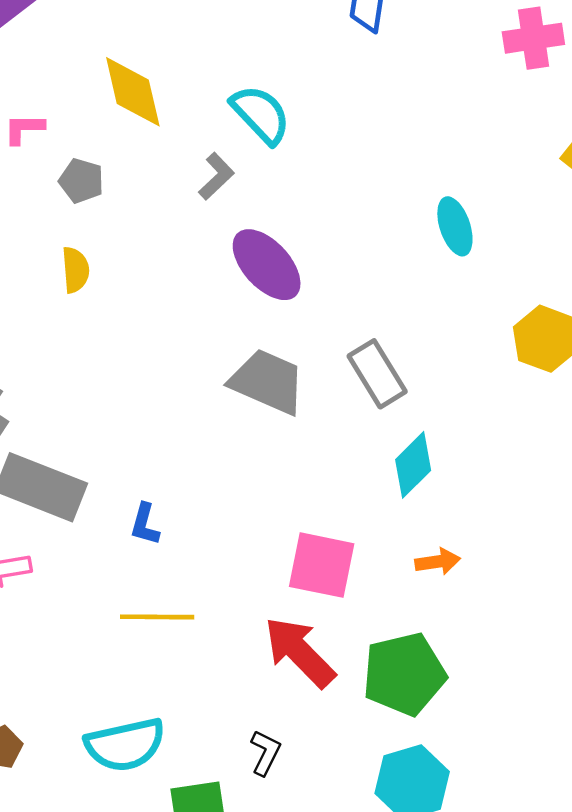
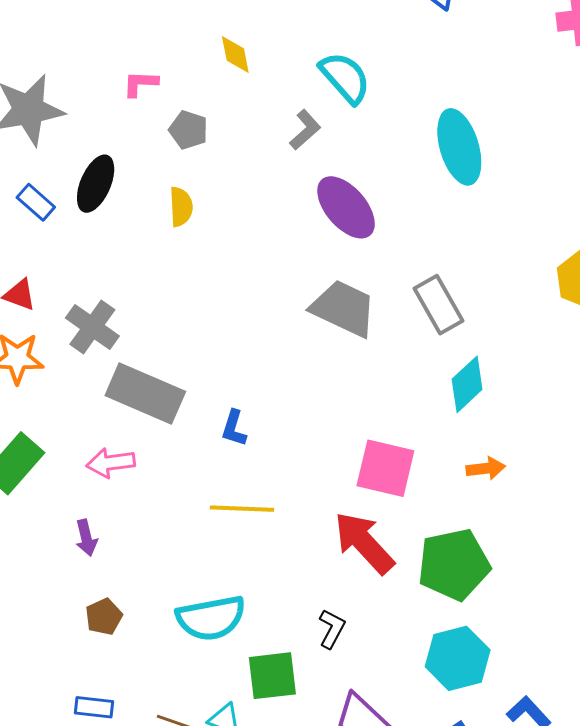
yellow diamond: (133, 92) -> (235, 55), size x0.6
cyan ellipse: (455, 226) -> (459, 147), moved, size x1.5

